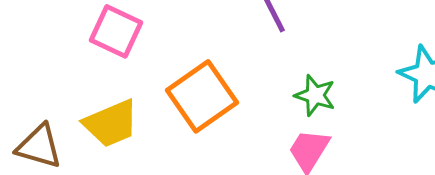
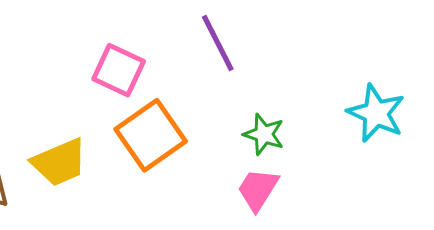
pink square: (116, 31) -> (119, 70), moved

